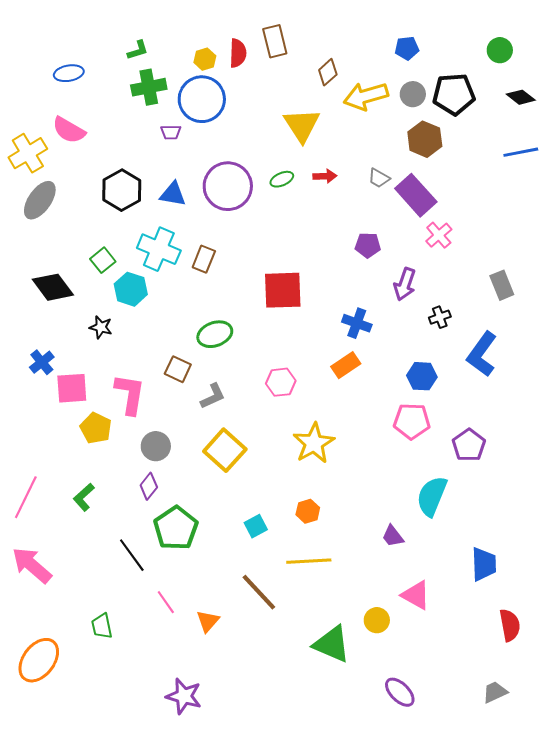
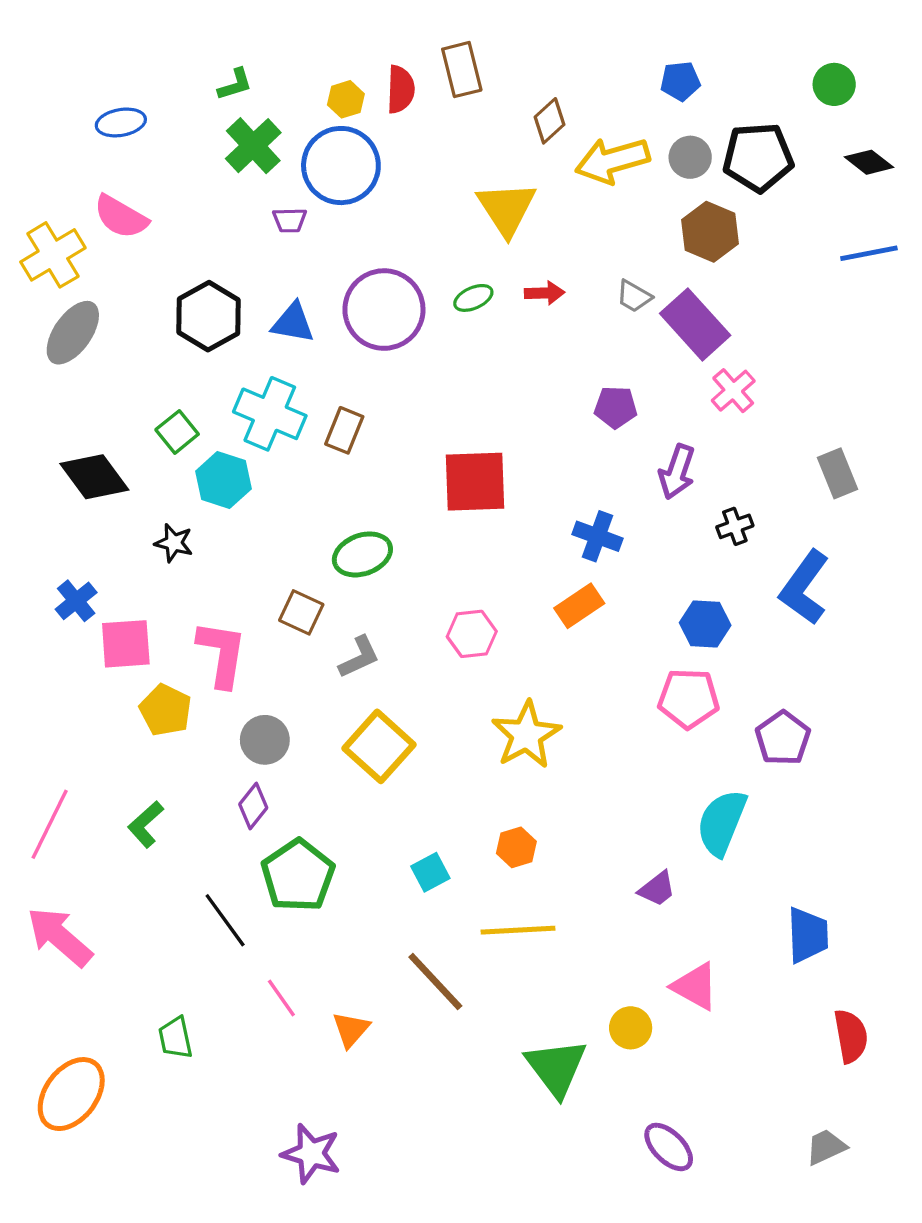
green cross: (149, 87) -> (253, 146), turned -32
purple trapezoid: (393, 536) -> (657, 889), turned -90
green triangle: (332, 644) -> (556, 1068), turned 30

